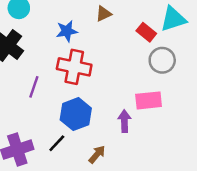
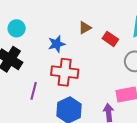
red rectangle: (146, 32) -> (110, 39), moved

